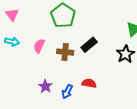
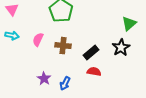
black rectangle: (89, 45) -> (91, 53), moved
red semicircle: (89, 83) -> (94, 72), moved

